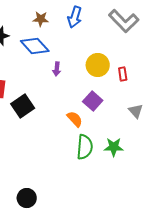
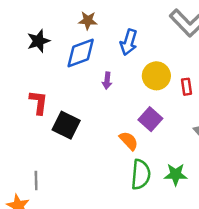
blue arrow: (75, 17) -> (129, 42), moved
blue diamond: (35, 46) -> (81, 53), turned -68
black square: (23, 106) -> (66, 125), turned -30

